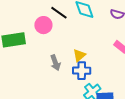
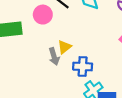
yellow triangle: (79, 55) -> (64, 47), moved

